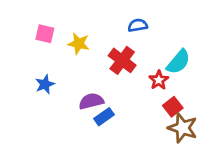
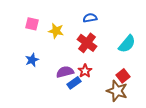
blue semicircle: (138, 25) -> (90, 18), moved
red star: (159, 80) -> (85, 71), moved
brown star: (183, 128) -> (117, 91), moved

